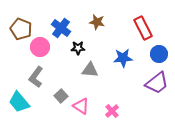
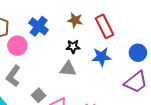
red rectangle: (143, 28) -> (104, 26), moved
black star: (78, 48) -> (73, 47), moved

